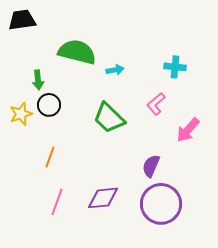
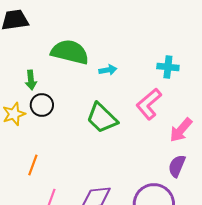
pink L-shape: (156, 104) -> (149, 104), size x1.4
orange line: (50, 157) -> (33, 165), moved
purple semicircle: (151, 166) -> (177, 166), moved

